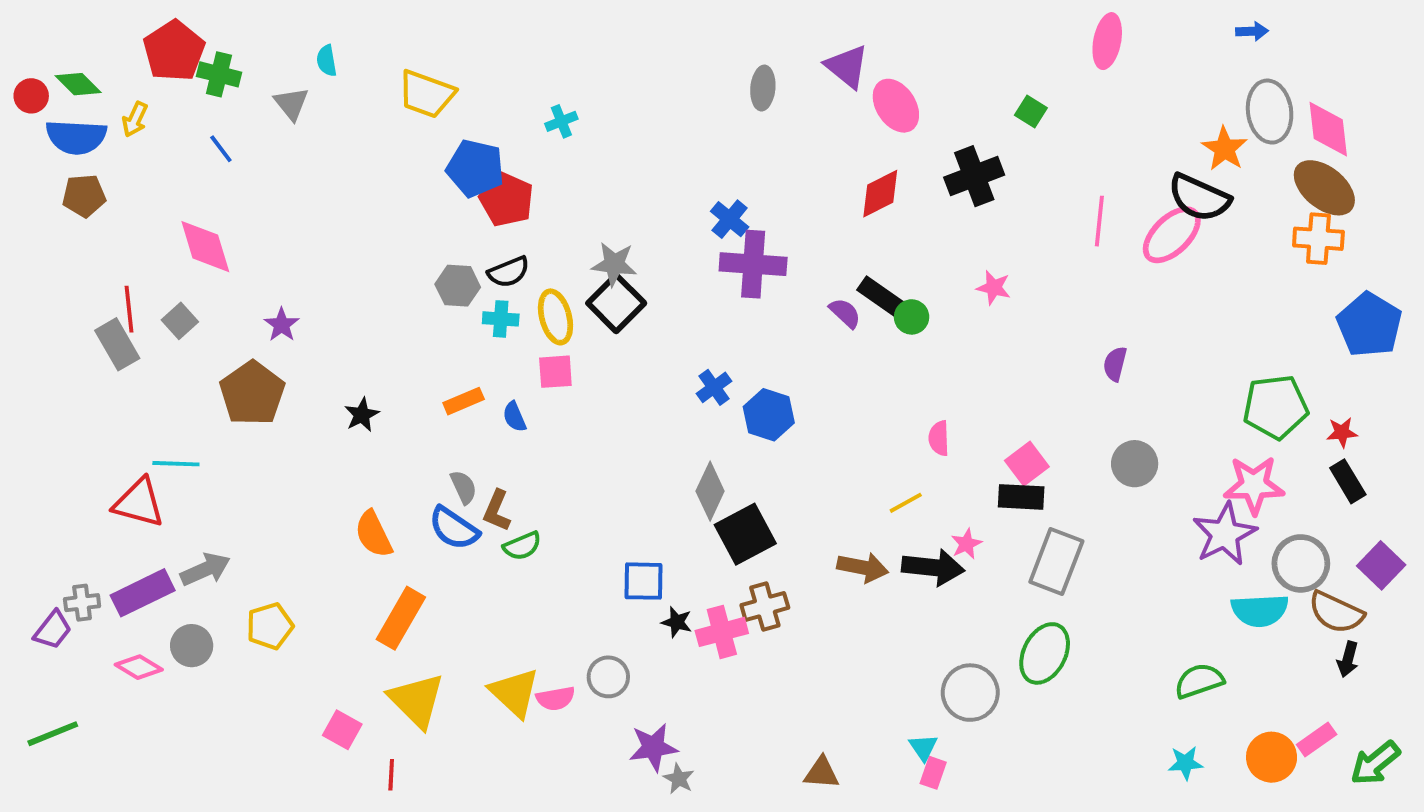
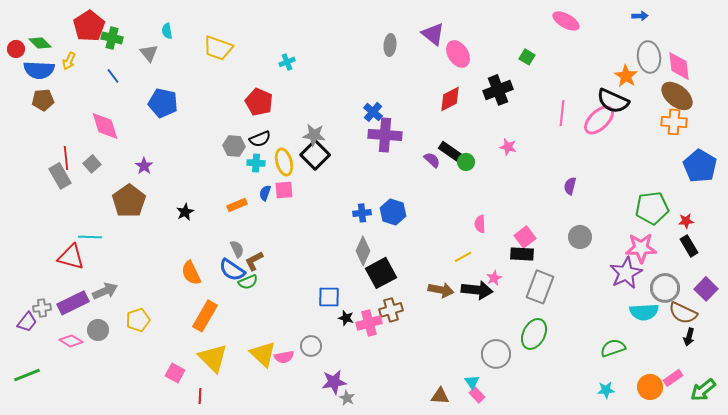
pink ellipse: (1107, 41) -> (566, 21), turned -72
blue pentagon: (475, 168) -> (163, 103), moved
blue cross: (714, 387) -> (362, 213), moved, turned 30
blue semicircle: (514, 417) -> (265, 193), moved, turned 42
brown L-shape: (497, 511) -> (254, 261), turned 40
green semicircle: (522, 546) -> (248, 282), moved
brown triangle: (822, 773) -> (440, 396), moved
pink rectangle: (933, 773) -> (477, 395), turned -63

